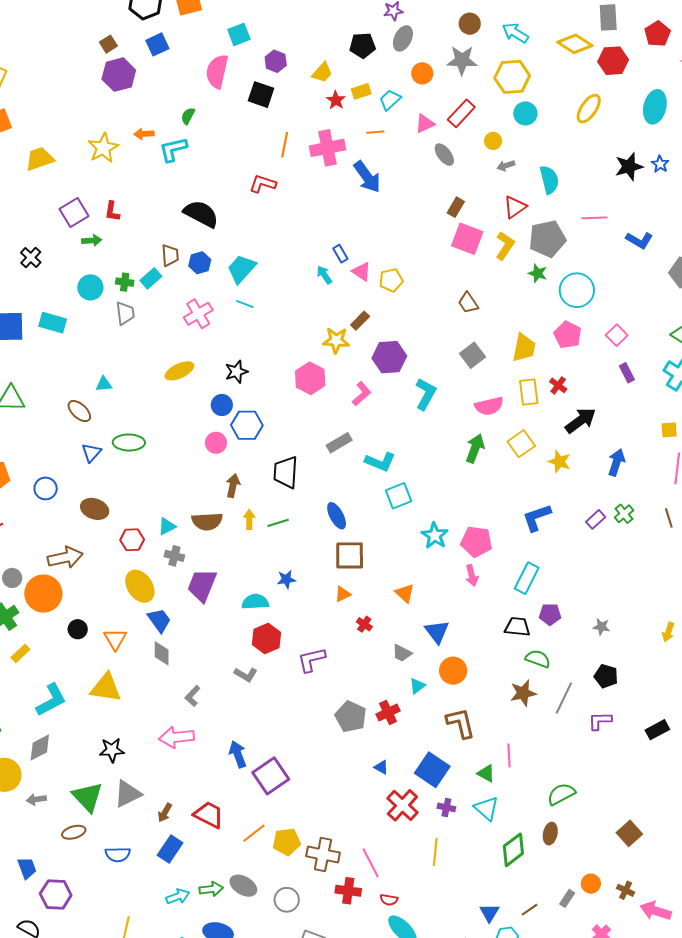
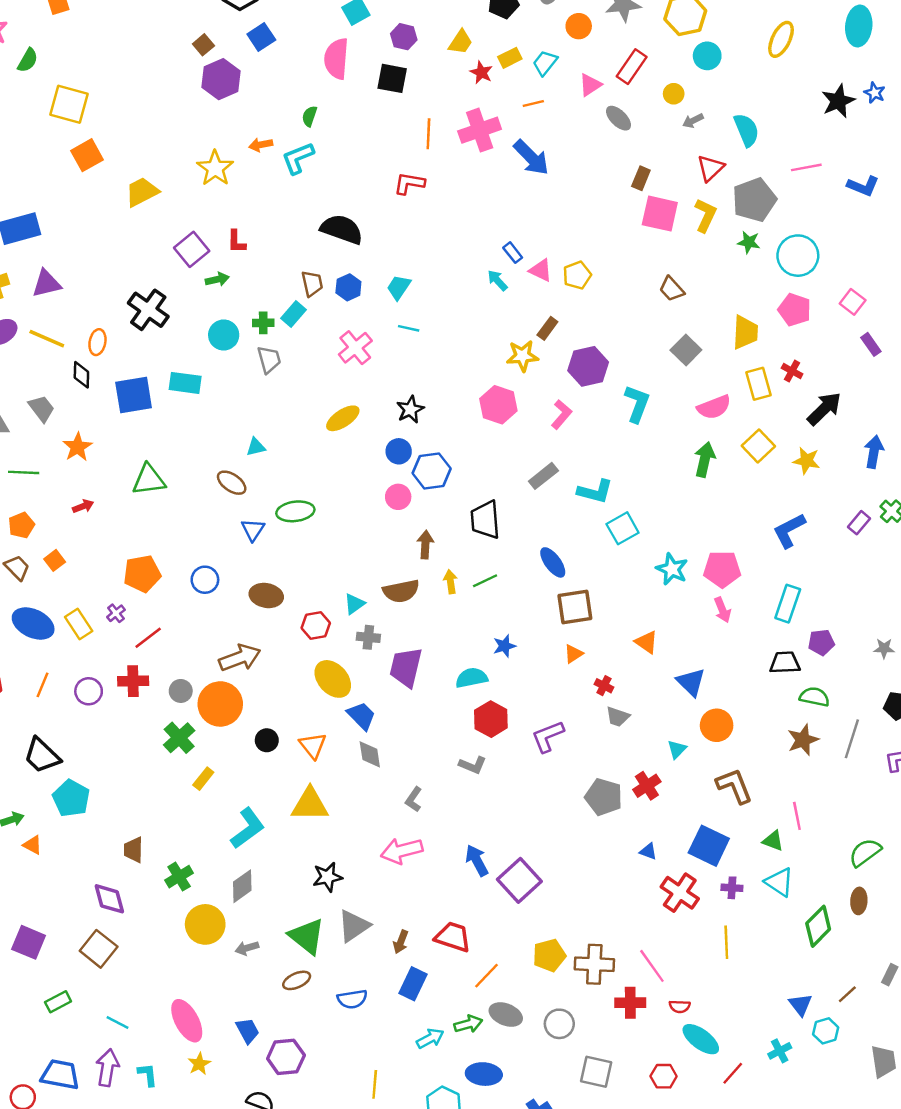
black cross: (31, 257) -> (148, 310), size x1.6
cyan trapezoid: (241, 269) -> (399, 287), size x0.7
gray trapezoid: (402, 653) -> (618, 717), moved
orange line: (254, 833) -> (487, 976), moved

